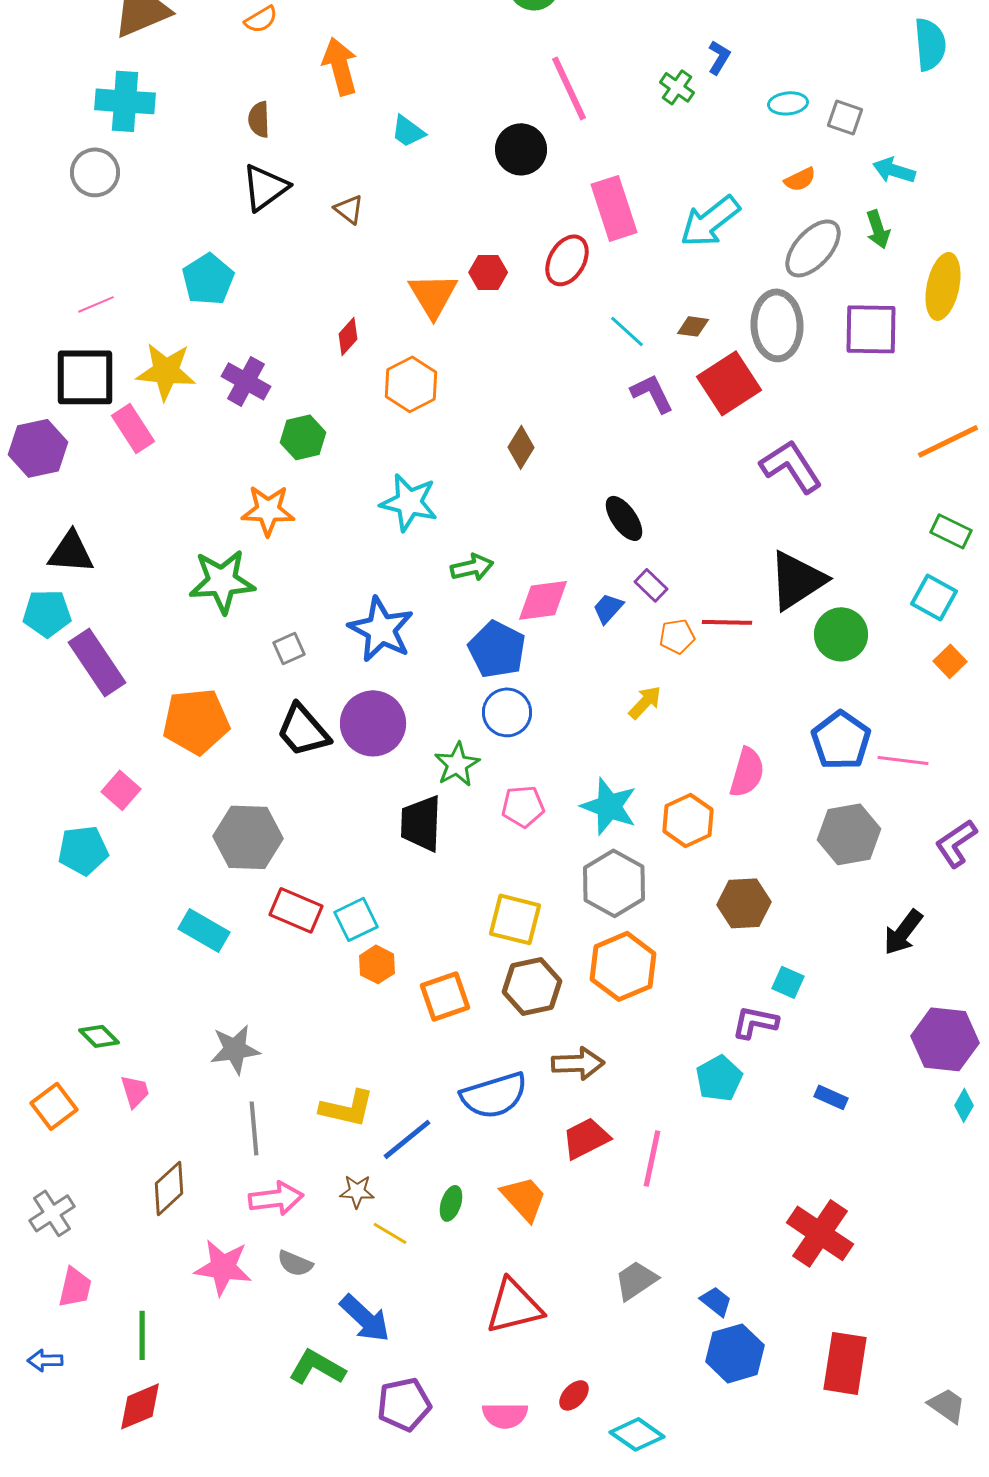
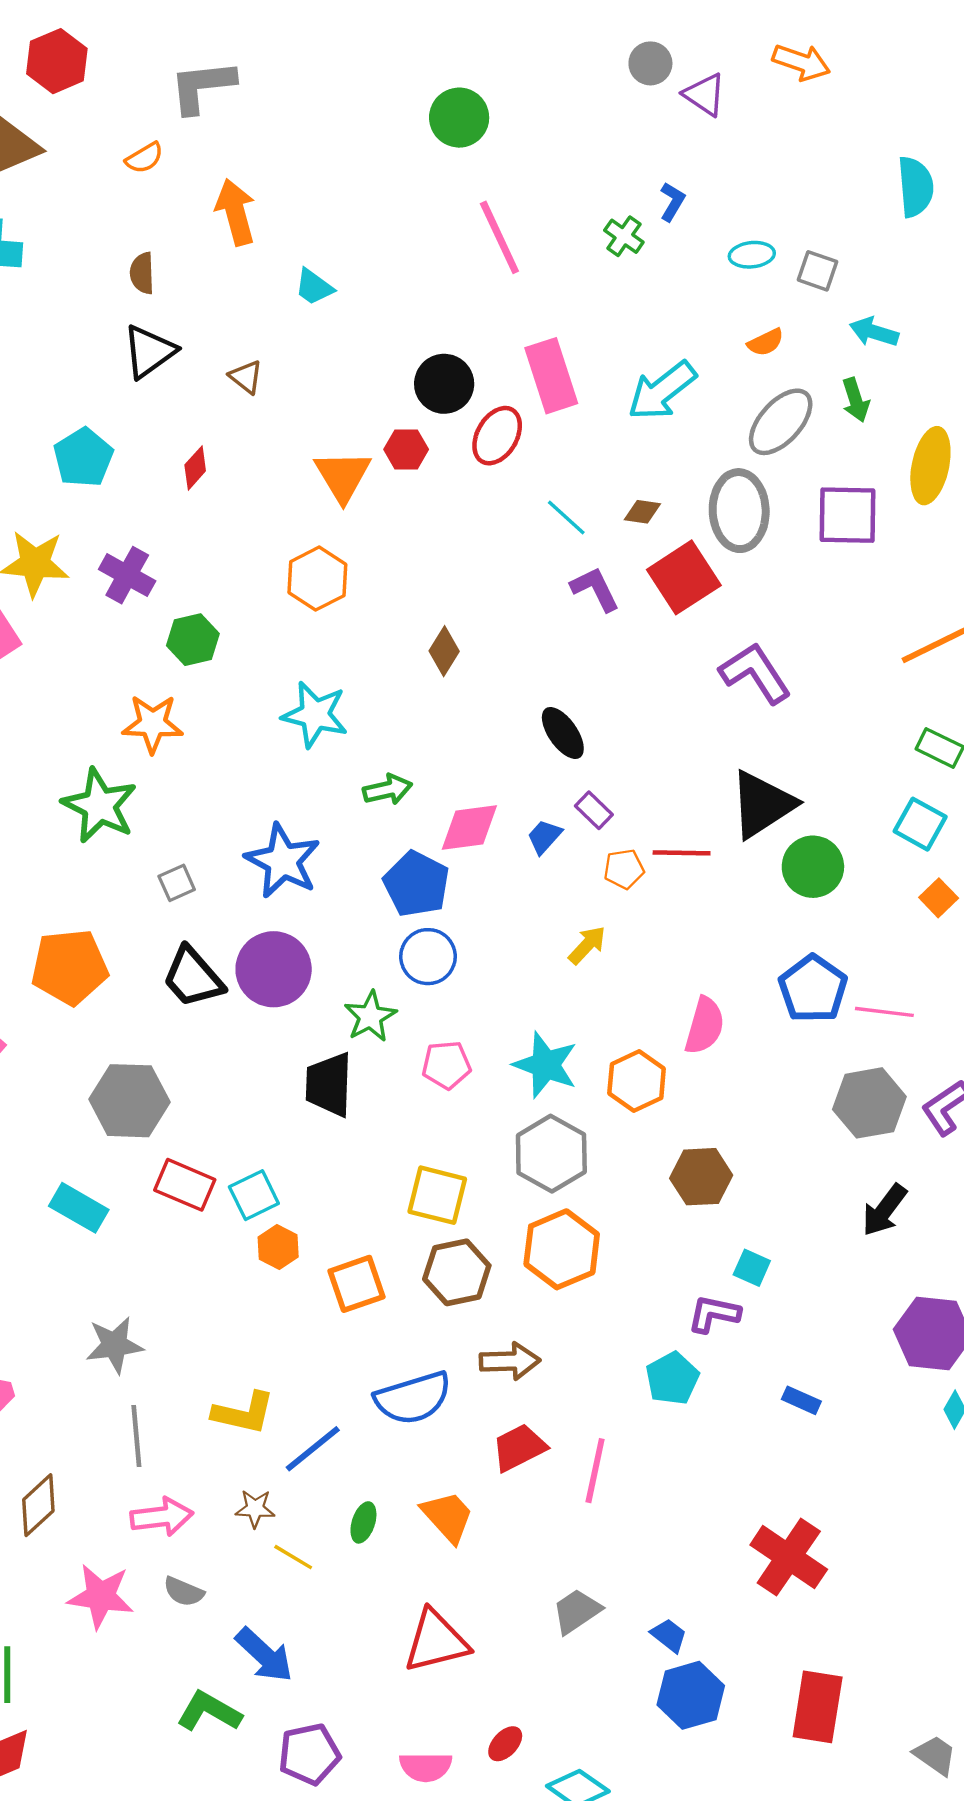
black circle: (521, 149) -> (444, 384), moved
red diamond: (348, 336) -> (195, 468), moved
green star: (222, 581) -> (100, 806), turned 30
gray hexagon: (849, 834) -> (869, 1103), moved

